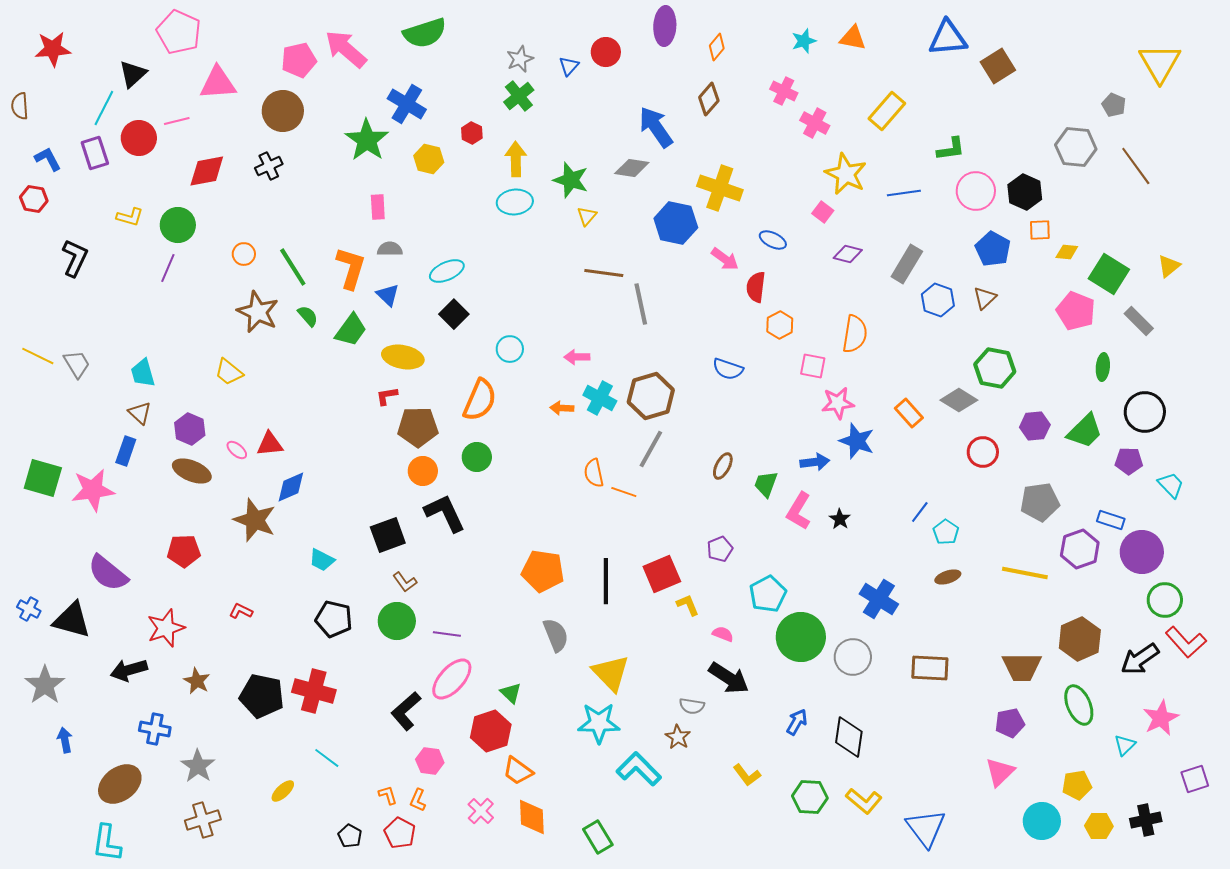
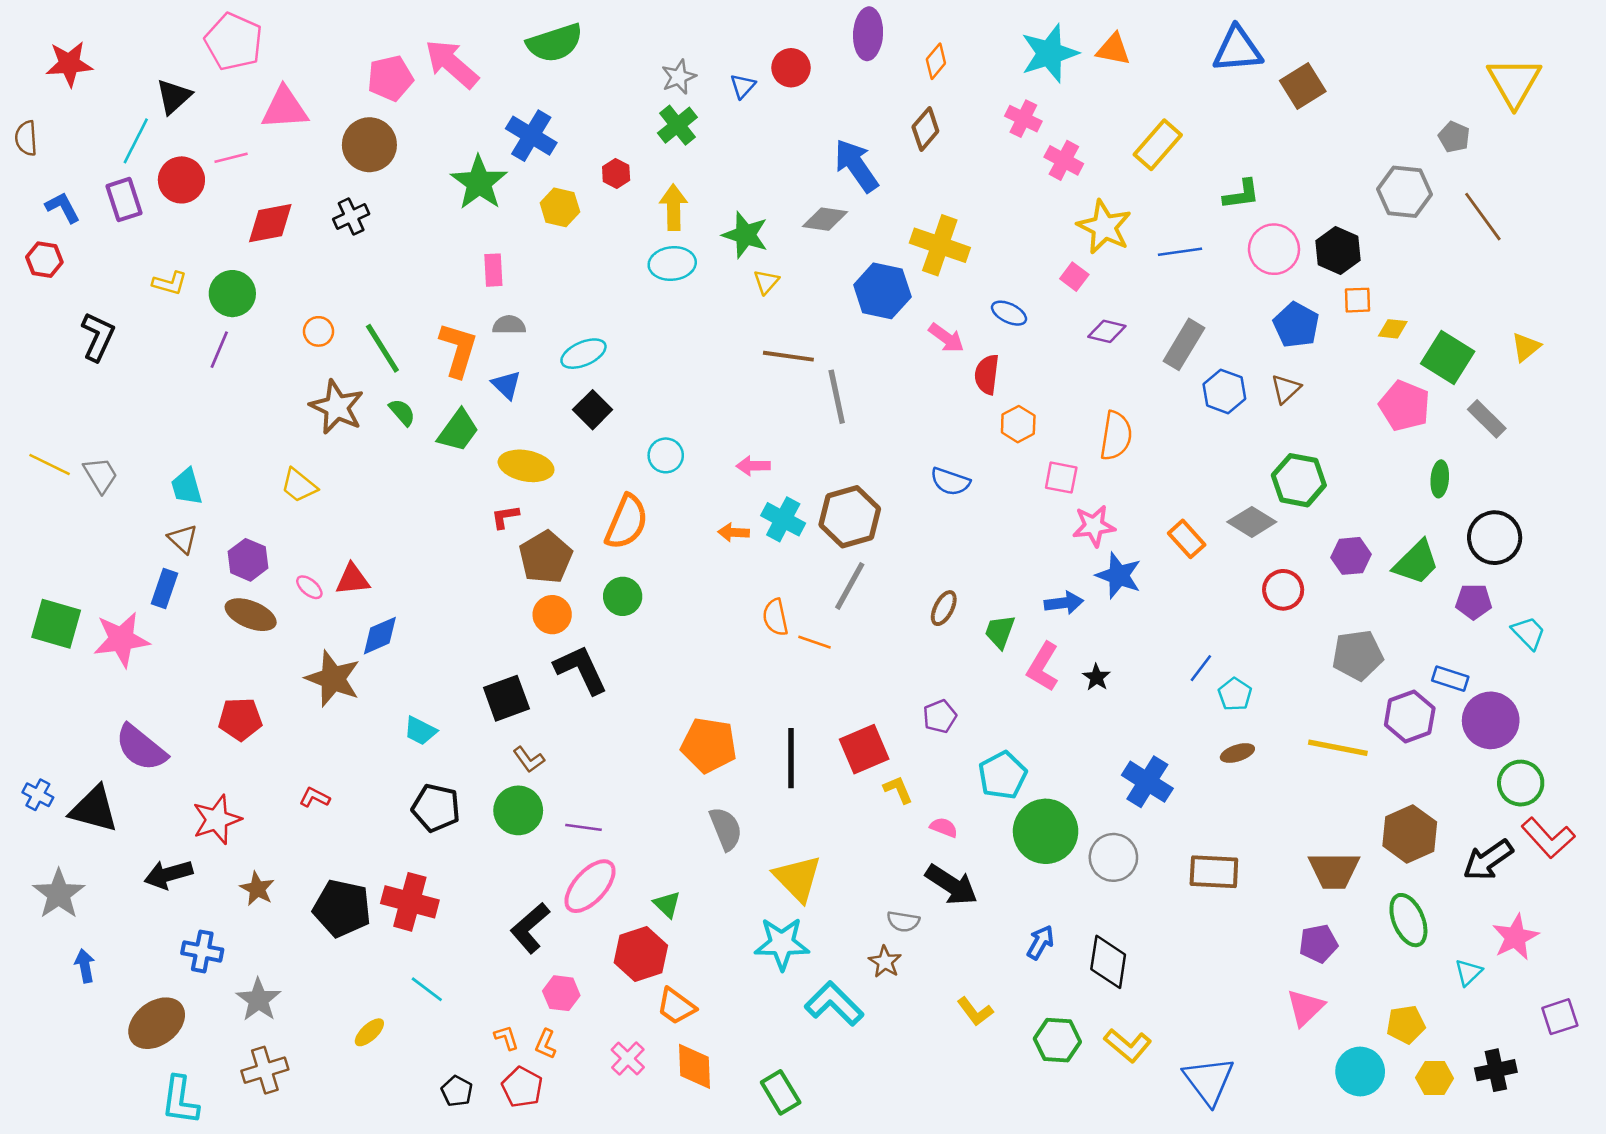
cyan star: (804, 41) -> (1049, 53), size x1.8
brown pentagon: (418, 427) -> (546, 557), turned -30
cyan L-shape: (107, 843) -> (180, 1100), moved

